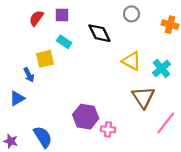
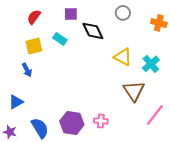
purple square: (62, 15) -> (71, 14), moved
yellow square: (45, 59) -> (34, 46), moved
blue triangle: (17, 98) -> (16, 102), moved
purple hexagon: (86, 117) -> (72, 123), moved

